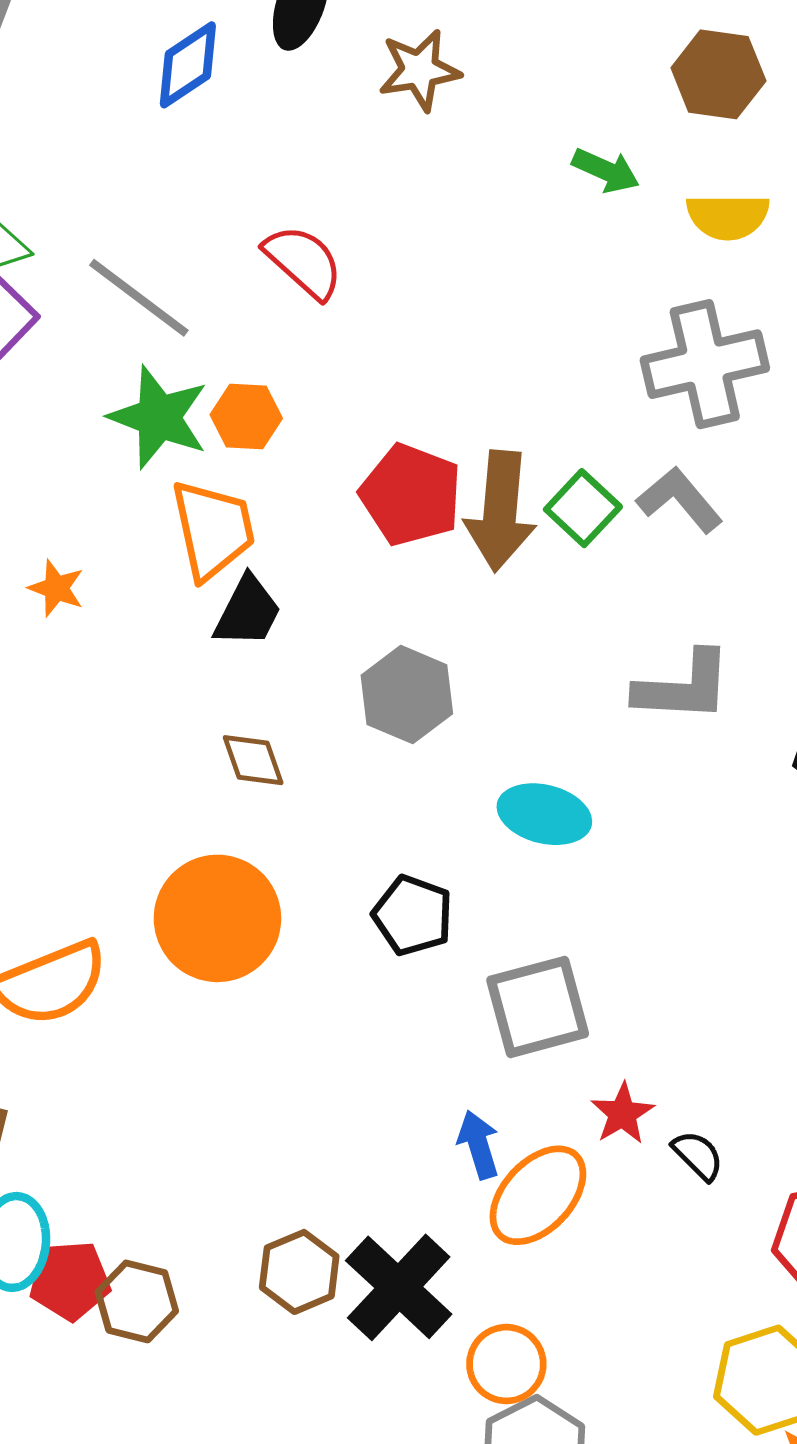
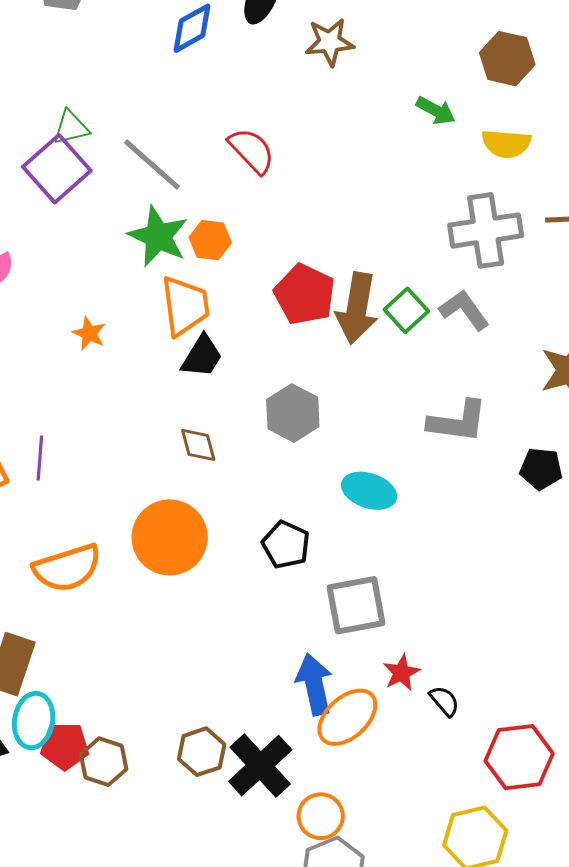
blue arrow: (478, 1145) -> (314, 684), size x1.5

